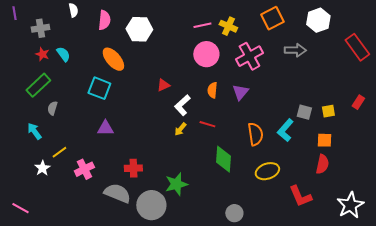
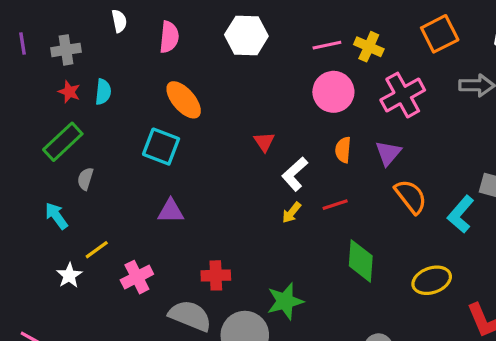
purple line: (14, 13) -> (23, 43), moved
white hexagon: (139, 29) -> (246, 35), moved
cyan semicircle: (63, 54) -> (103, 92), turned 42
red triangle: (163, 85) -> (264, 142), turned -40
red line: (207, 124) -> (335, 205), turned -35
orange semicircle: (255, 134) -> (411, 197), moved, turned -30

